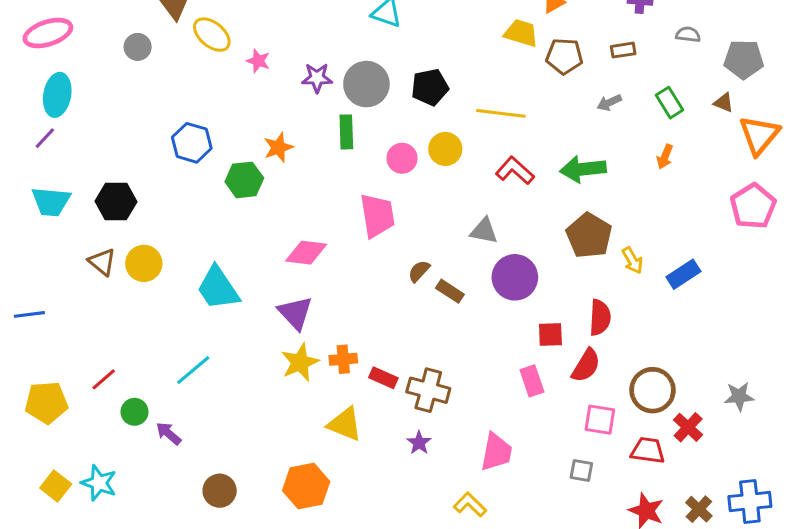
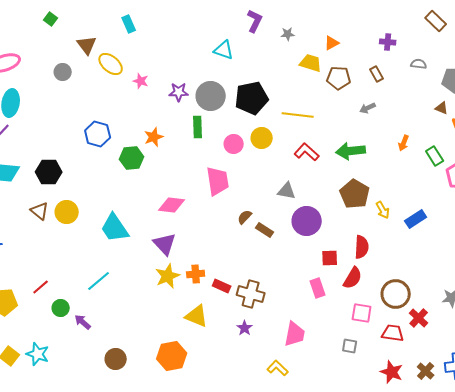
brown rectangle: (623, 50) -> (377, 74), turned 70
black pentagon: (430, 87) -> (252, 98), size x1.4
green rectangle: (670, 103) -> (435, 156), moved

